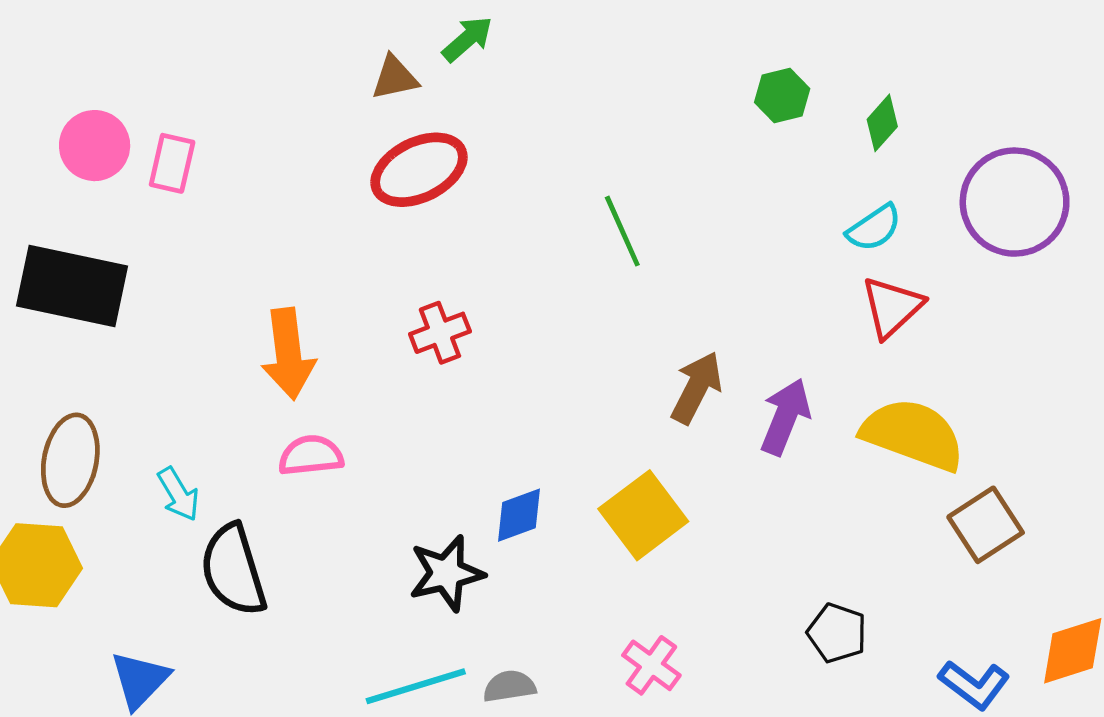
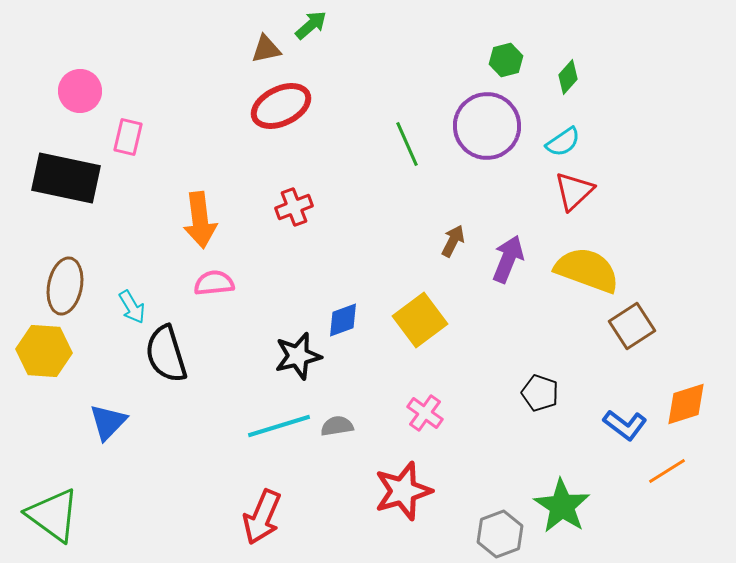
pink rectangle: (172, 163) -> (128, 137), moved
purple circle: (1015, 202) -> (487, 126), moved
brown arrow: (697, 388) -> (453, 241), size x0.7

